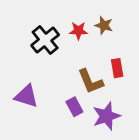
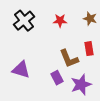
brown star: (104, 25) -> (90, 19), moved
black cross: (45, 40) -> (24, 21), moved

